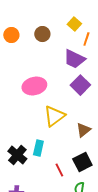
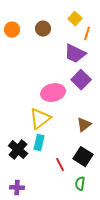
pink ellipse: (34, 86) -> (53, 93), moved
yellow triangle: (54, 116) -> (40, 119), moved
black square: (82, 162) -> (83, 157), turned -30

